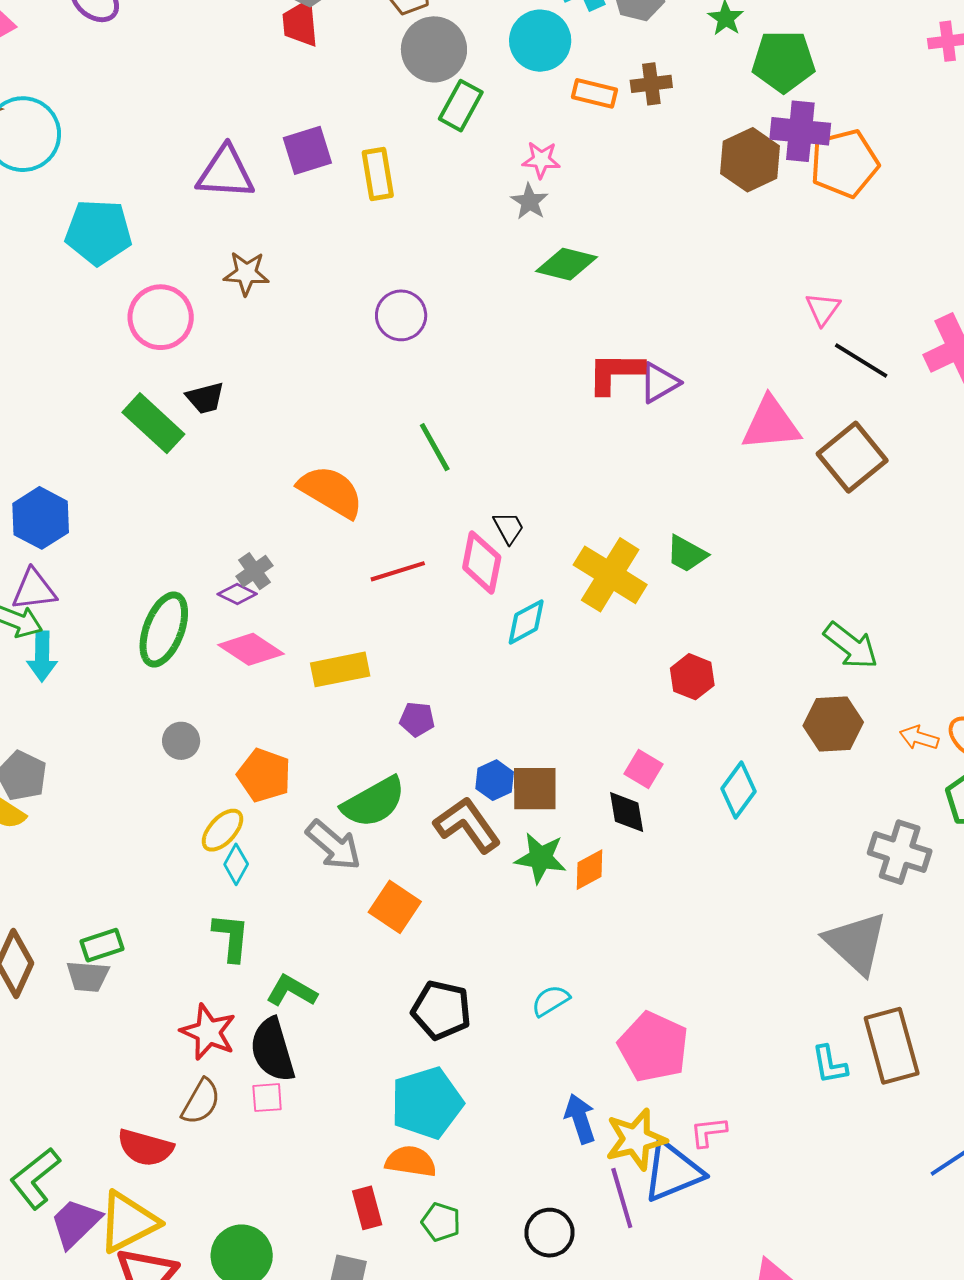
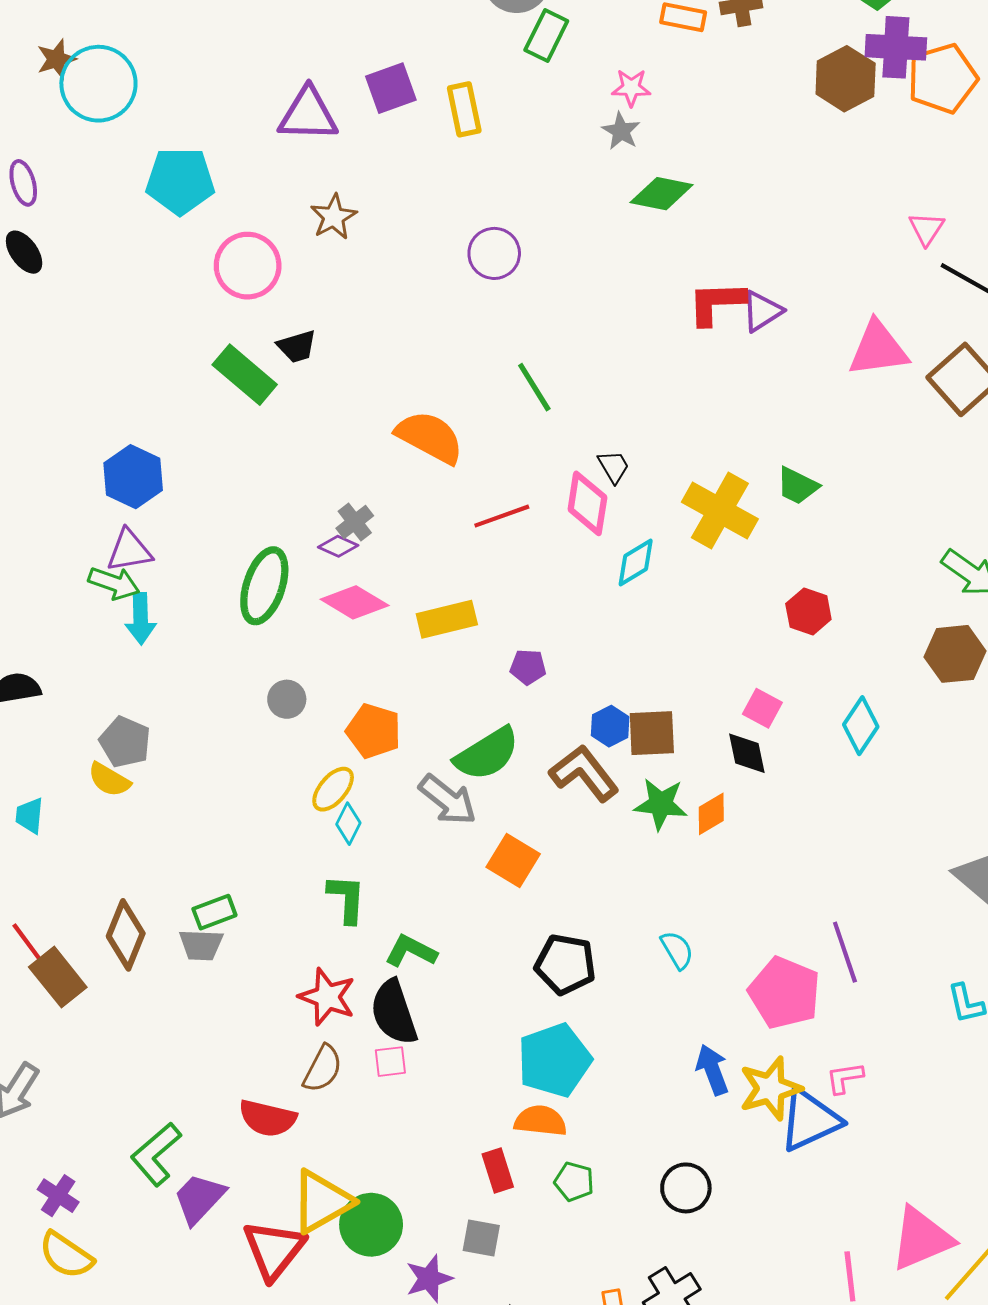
brown star: (246, 273) -> (334, 217), turned -30
cyan semicircle: (551, 1001) -> (677, 950), turned 93
purple line: (622, 1198) -> (845, 952), moved
yellow triangle: (128, 1222) -> (322, 1202), moved

